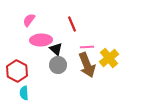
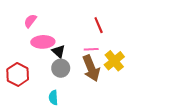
red line: (72, 24) -> (99, 25), moved
cyan semicircle: (24, 93) -> (53, 98), moved

